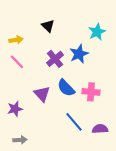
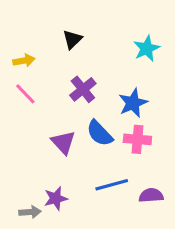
black triangle: (48, 26) -> (72, 39), turned 32
blue star: (79, 54) -> (133, 103), moved
purple star: (15, 109) -> (56, 198), moved
blue line: (74, 122) -> (112, 185), turned -65

